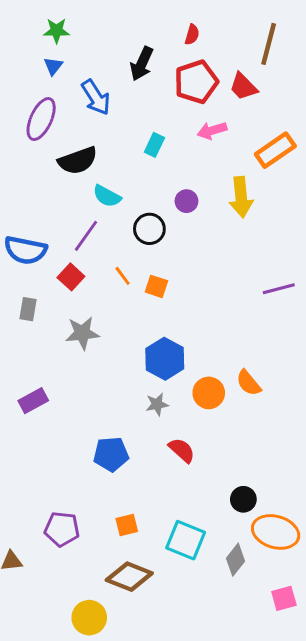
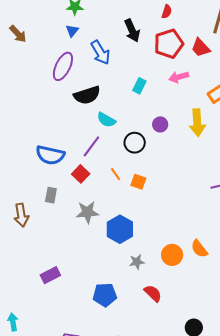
black arrow: (142, 64) -> (132, 31), turned -50
blue hexagon: (165, 359) -> (120, 229), moved
purple rectangle: (33, 401) -> (50, 275), moved

